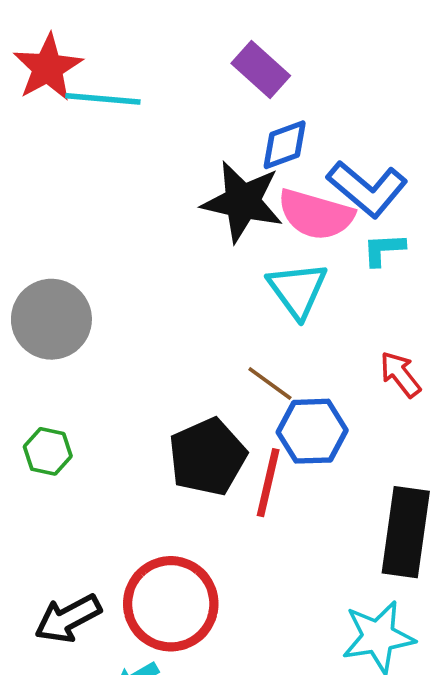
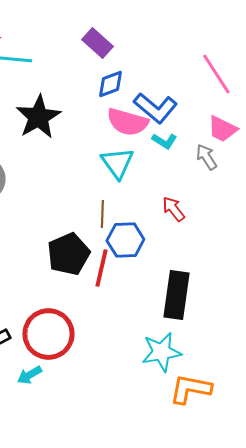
black star: (242, 202) -> (38, 117), moved, turned 30
cyan L-shape: (384, 249) -> (164, 141), turned -145
brown line: (270, 383) -> (102, 214), turned 56

